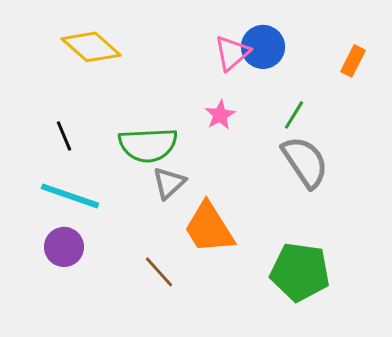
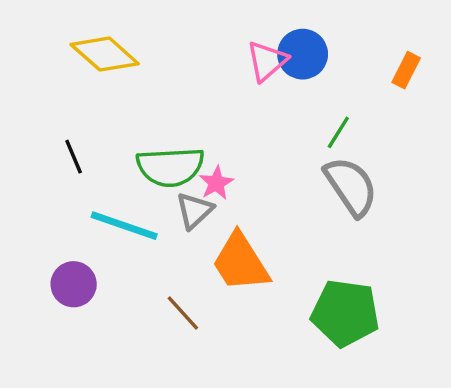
pink star: (220, 115) -> (216, 183), moved
cyan line: (70, 196) -> (124, 226), moved

